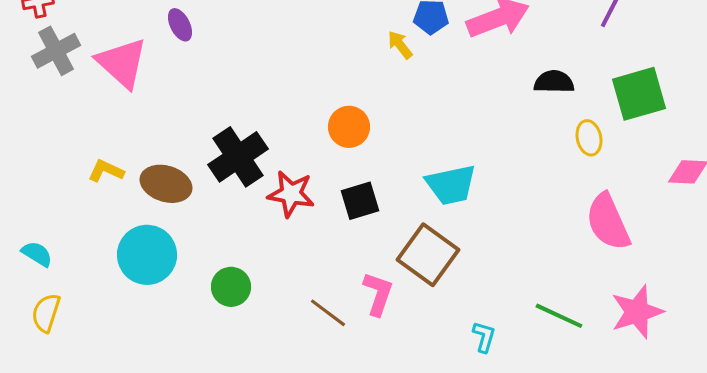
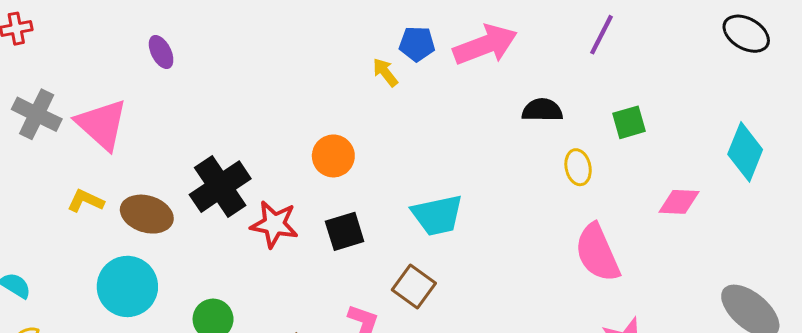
gray cross: (56, 51) -> (37, 114), moved, turned -36
pink triangle: (122, 63) -> (102, 124), moved
green square: (639, 94) -> (629, 122), size x0.6
brown square: (428, 255) -> (414, 286), size x0.7

